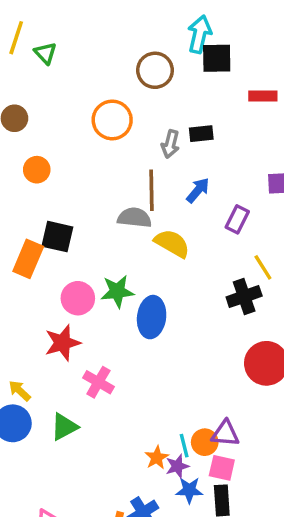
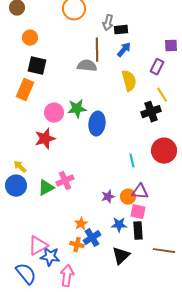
black rectangle: (201, 134) -> (121, 30), moved
purple rectangle: (237, 219) -> (157, 67), moved
black square: (57, 237) -> (37, 66), moved
yellow semicircle: (172, 243) -> (129, 81), moved, turned 45
pink cross: (98, 382) -> (65, 181), moved, turned 36
cyan line: (184, 446) -> (132, 161), moved
orange star: (157, 458) -> (81, 224), moved
purple star: (177, 466) -> (108, 197), moved

